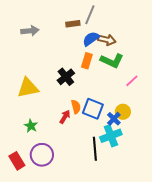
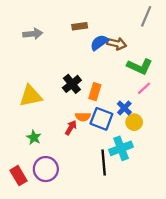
gray line: (90, 15) -> (146, 16), moved
orange rectangle: (87, 61) -> (95, 92), moved
green L-shape: (112, 61) -> (140, 67), moved
orange semicircle: (76, 107) -> (83, 117), turned 104
blue cross: (114, 119) -> (124, 108), moved

